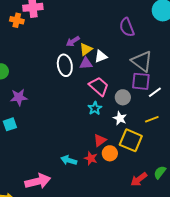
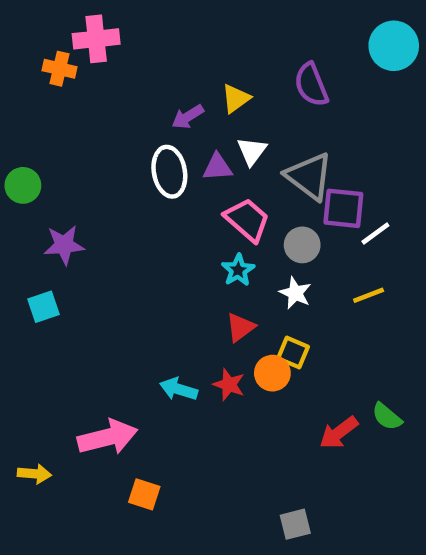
yellow triangle: (86, 49) -> (236, 98), moved
white triangle: (101, 56) -> (252, 151), turned -32
gray triangle: (142, 61) -> (309, 176), moved
red triangle: (100, 140) -> (240, 327), moved
yellow square: (131, 140) -> (293, 353), moved, size x0.6
green semicircle: (160, 172) -> (387, 417), turned -88

